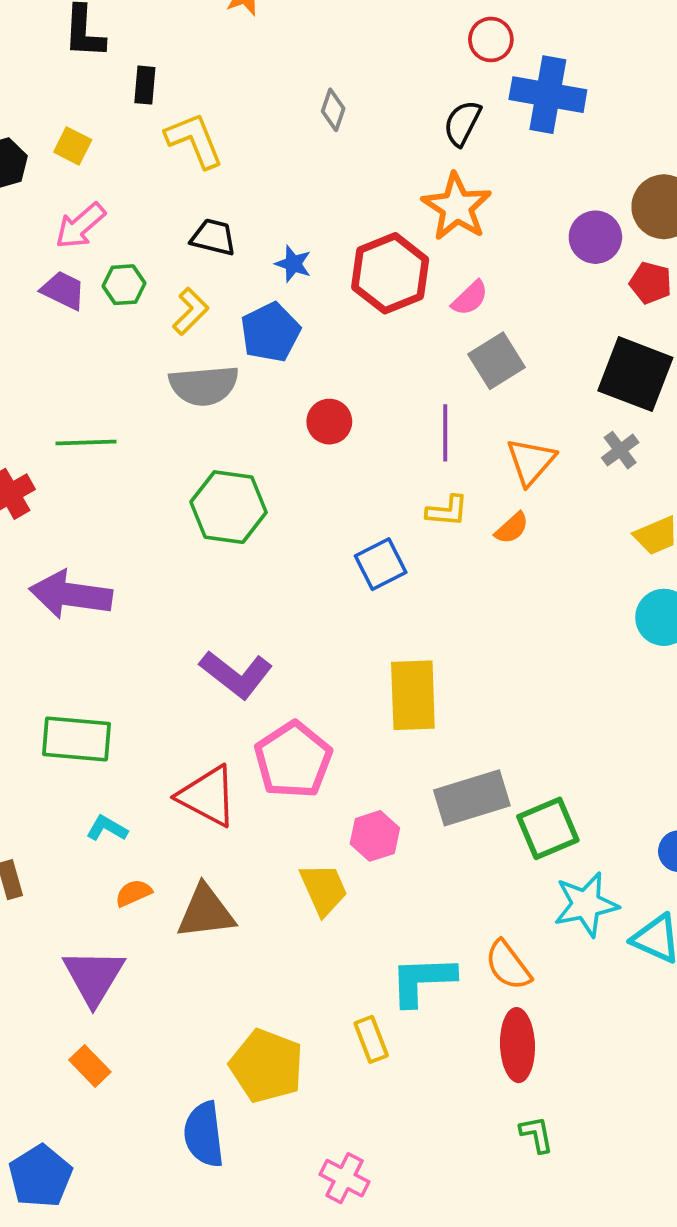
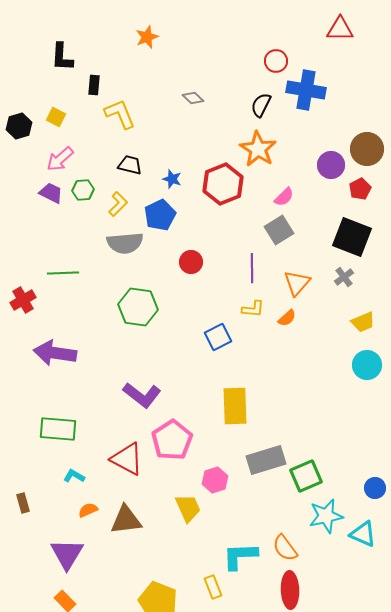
gray diamond: (333, 110) -> (193, 98), turned -65
red pentagon: (651, 283) -> (360, 189), turned 30
pink semicircle: (470, 298) -> (284, 197), moved

